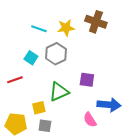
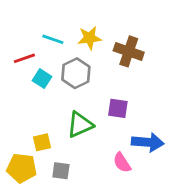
brown cross: (96, 22) -> (129, 51), moved
red line: (15, 80) -> (24, 58), moved
yellow square: (39, 108) -> (42, 142), moved

